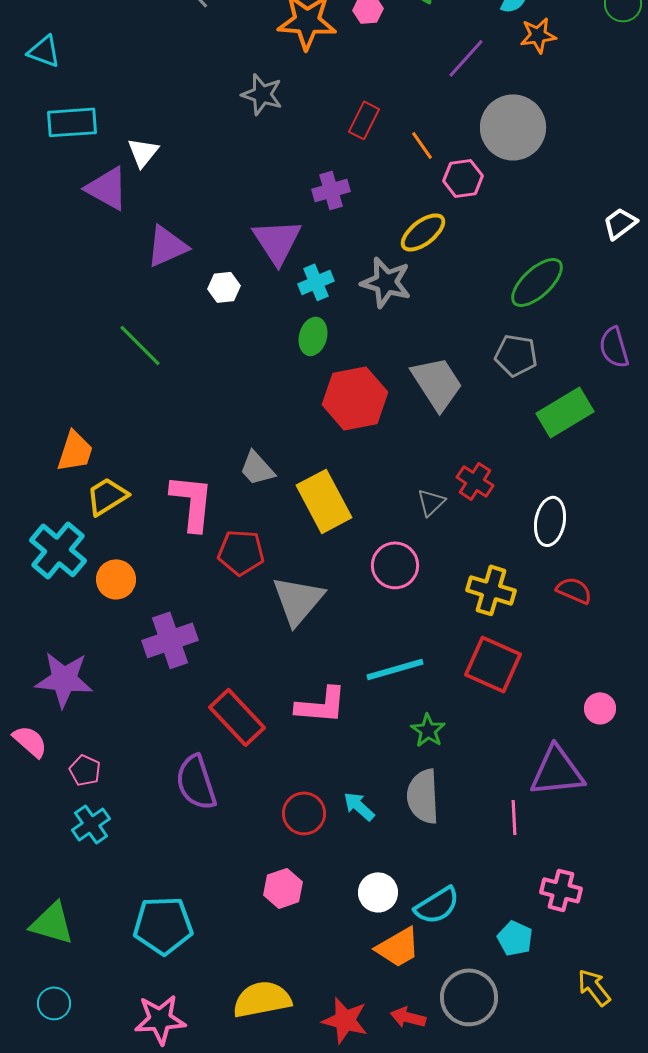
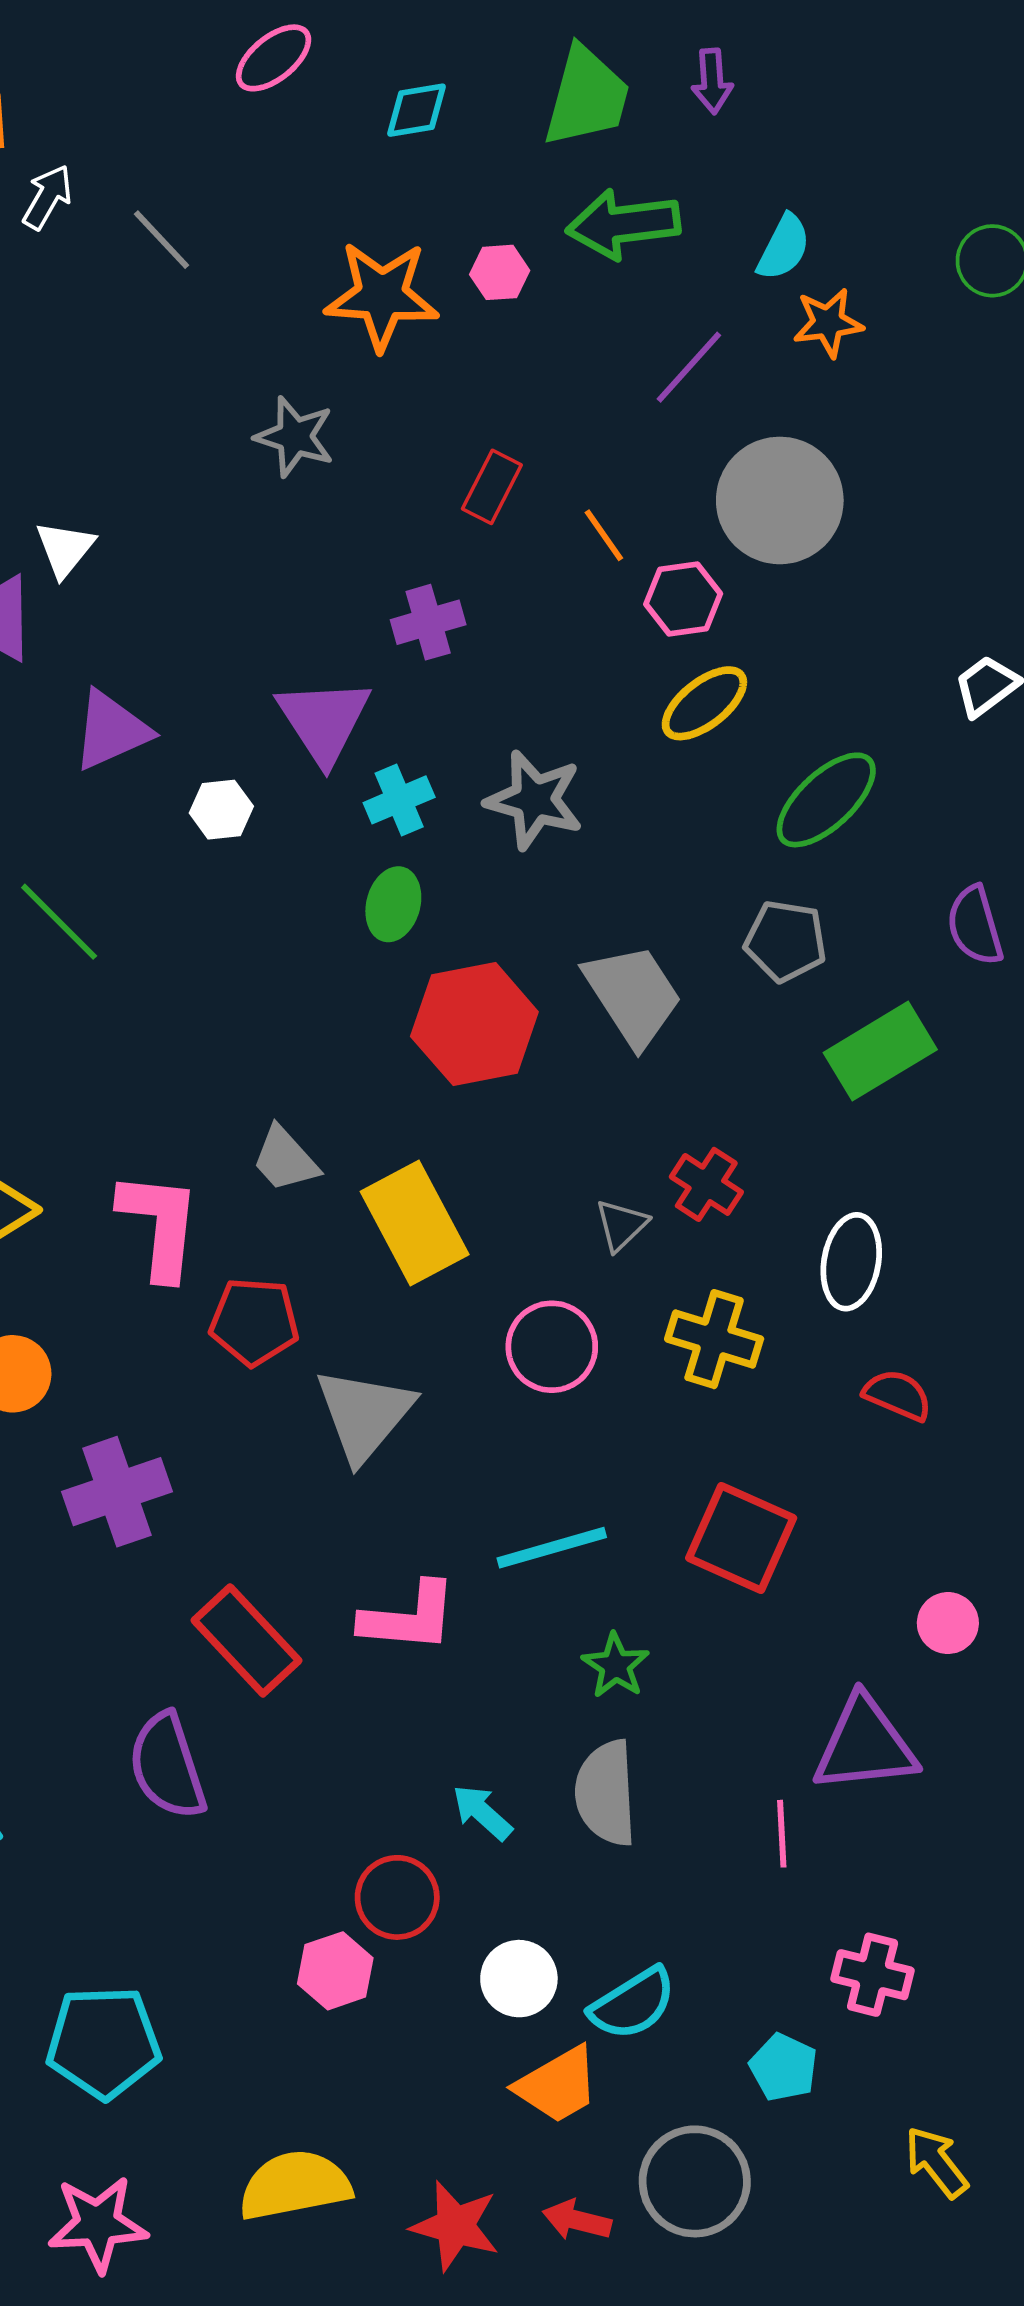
yellow ellipse: (423, 232) -> (704, 703), moved
yellow cross: (491, 590) -> (714, 1339), moved
red circle: (304, 813) -> (397, 1897), moved

